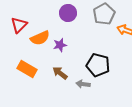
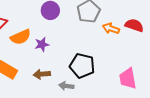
brown arrow: (60, 73) -> (42, 74), turned -42

